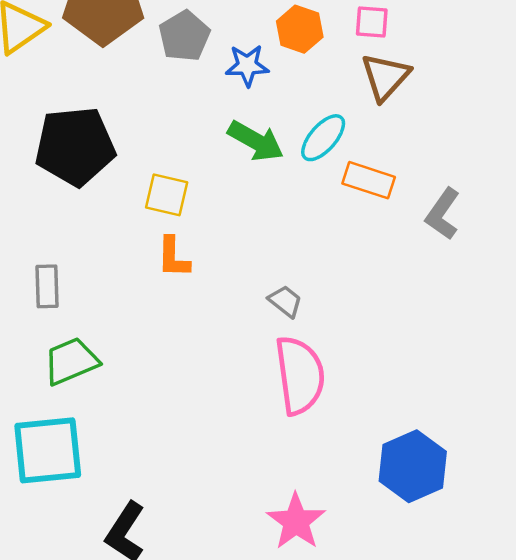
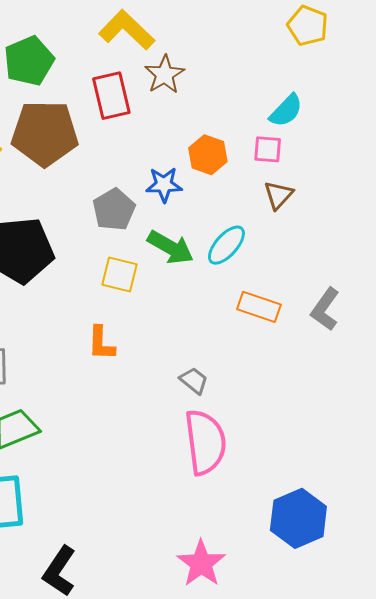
gray pentagon: (184, 36) -> (114, 210), moved
brown triangle: (385, 77) -> (278, 195), size x0.7
orange rectangle: (369, 180) -> (259, 307), moved
yellow square: (167, 195) -> (120, 274), moved

